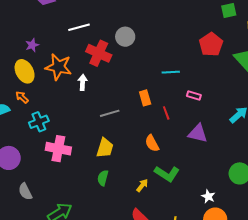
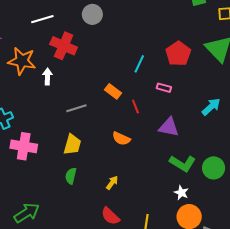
gray circle: (125, 37) -> (92, 14), moved
red pentagon: (211, 44) -> (178, 54), moved
cyan line: (171, 72) -> (139, 64), turned -60
orange rectangle: (145, 98) -> (113, 91), turned -35
orange semicircle: (152, 143) -> (121, 139), turned -36
green L-shape: (167, 174) -> (183, 163), moved

